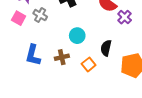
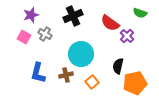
cyan circle: (77, 36) -> (81, 54), size x1.6
black semicircle: (106, 48) -> (118, 66), moved

